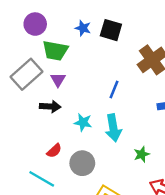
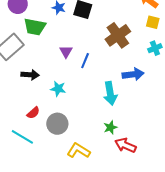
purple triangle: (58, 80) -> (66, 52), moved
cyan arrow: (113, 128) -> (110, 93), moved
green star: (142, 154) -> (110, 127), moved

